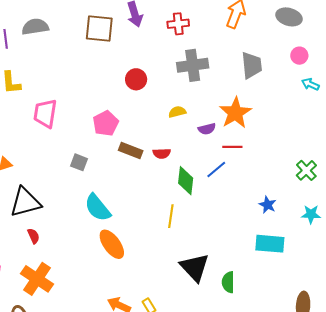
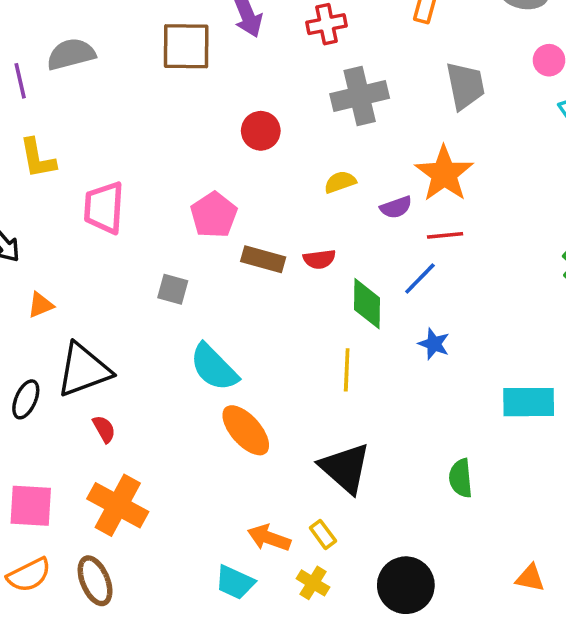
blue star: (268, 205) -> (434, 344), moved
black triangle: (195, 267) -> (345, 468), moved

